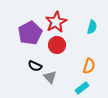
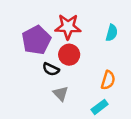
red star: (56, 22) -> (68, 27), turned 30
black semicircle: (35, 66) -> (51, 69), moved

